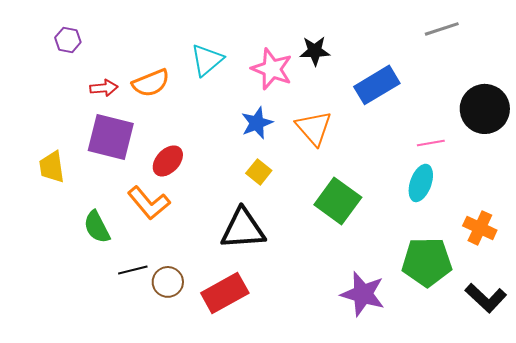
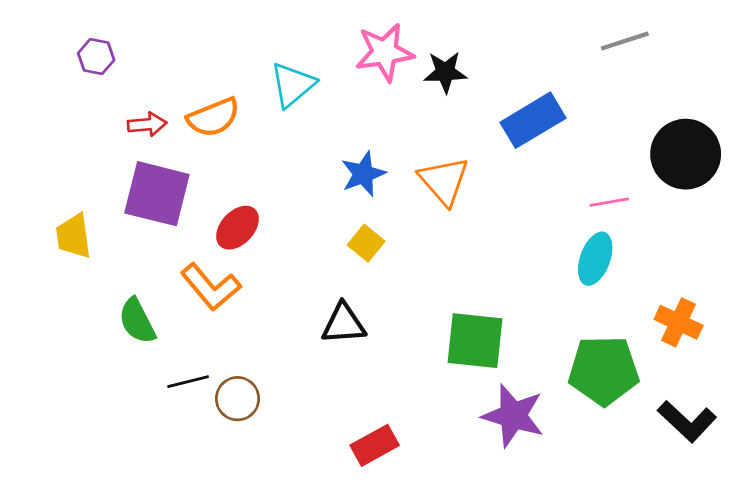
pink star: (272, 69) -> (385, 52), moved, turned -30
green square: (338, 201) -> (475, 341), moved, turned -30
black triangle: (243, 229) -> (344, 324), size x0.7
red rectangle: (225, 293) -> (375, 445), moved, size x0.7

